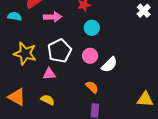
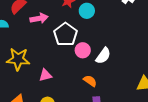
cyan circle: (92, 28) -> (87, 11), moved
white pentagon: (59, 51) -> (65, 34), moved

